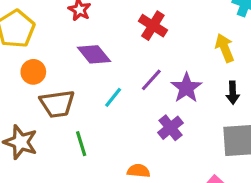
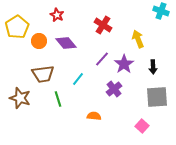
yellow arrow: (225, 48) -> (138, 39), moved
orange circle: (33, 72) -> (39, 41), moved
cyan line: (113, 97) -> (78, 79), moved

